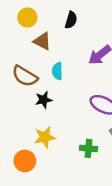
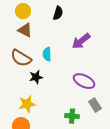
brown triangle: (42, 41) -> (25, 30), moved
yellow star: (45, 137) -> (27, 104), moved

